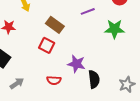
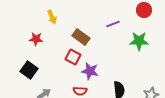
purple star: (76, 64) -> (90, 71), moved

